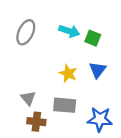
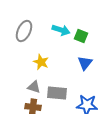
yellow star: (68, 73) -> (41, 62), moved
gray triangle: (28, 98) -> (34, 87), moved, turned -32

